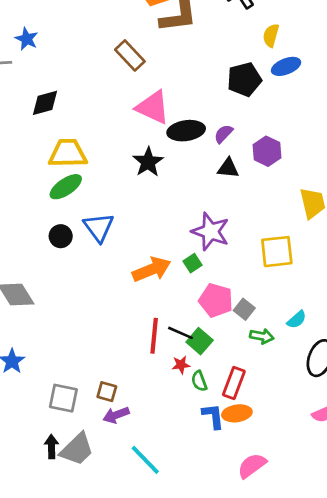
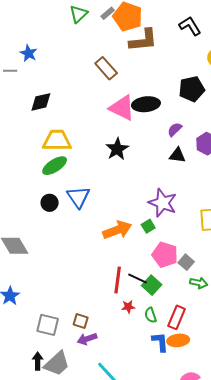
black ellipse: (186, 131) -> (146, 104), moved
red star: (181, 365) -> (128, 307), moved

